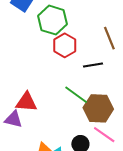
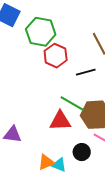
red triangle: (26, 102) -> (60, 121), moved

